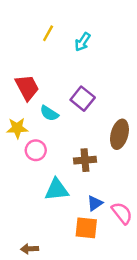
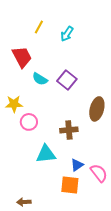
red trapezoid: (27, 87) -> (22, 57), moved
cyan semicircle: (49, 113) -> (40, 79), moved

